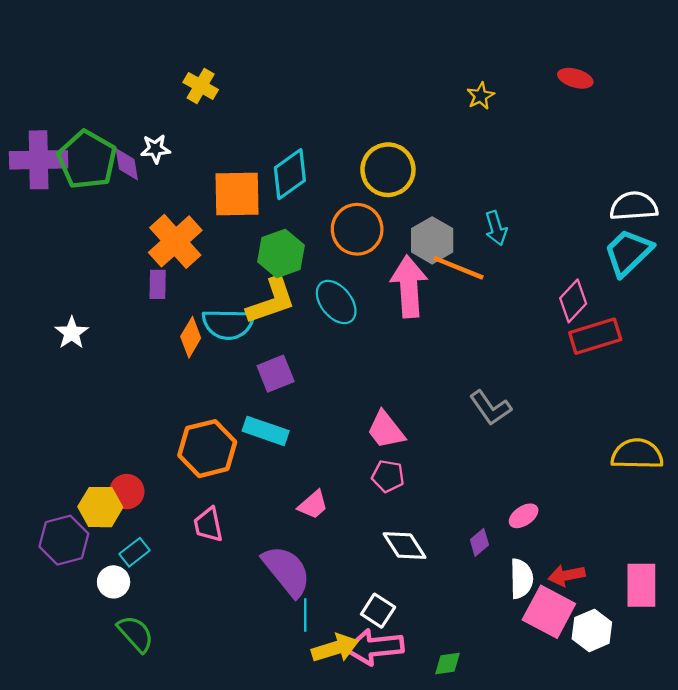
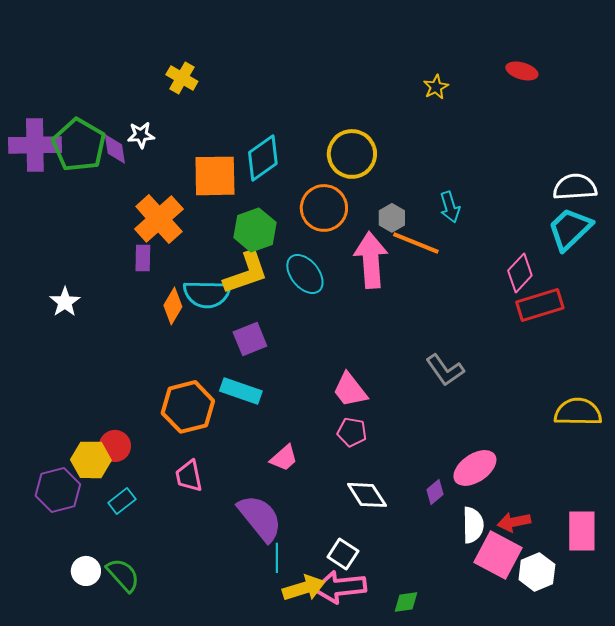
gray hexagon: (432, 240) -> (392, 218), size x0.7
pink ellipse: (524, 516) -> (475, 468), size x1.6
white circle: (114, 582) -> (86, 571), moved

